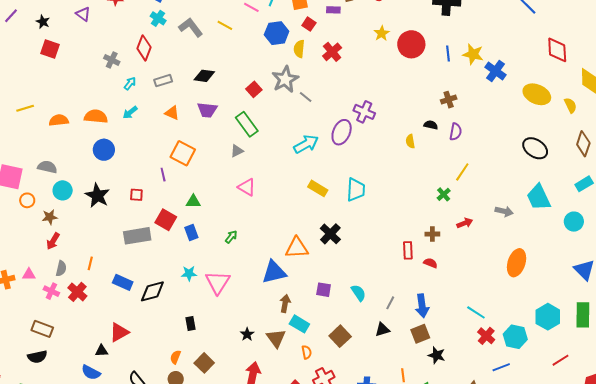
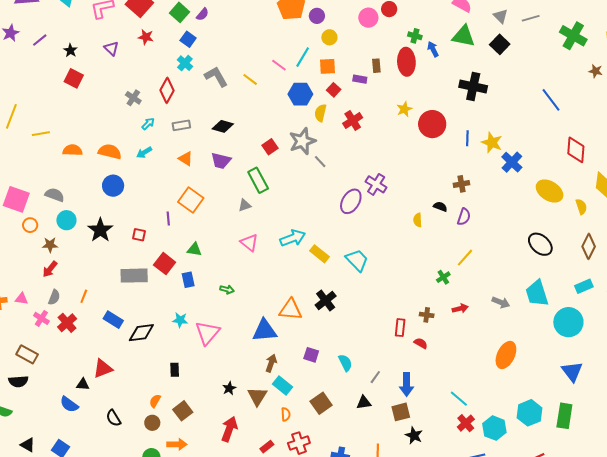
cyan arrow: (306, 144) -> (293, 238), moved
cyan trapezoid: (356, 190) -> (357, 260), turned -55
cyan circle: (574, 222) -> (568, 322), size x1.5
green arrow: (231, 237) -> (227, 290), turned 56

